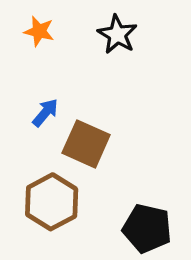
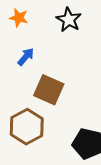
blue arrow: (45, 113) -> (26, 57), moved

